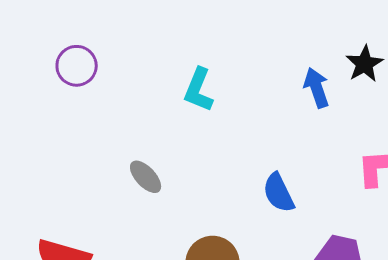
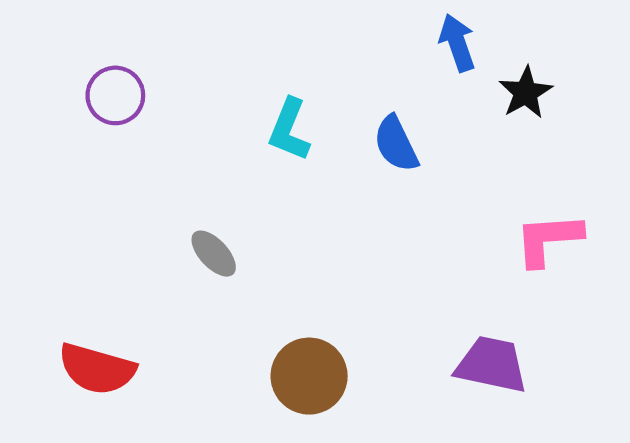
blue arrow: (317, 88) -> (457, 43), moved
blue semicircle: (279, 193) -> (396, 144), moved

